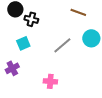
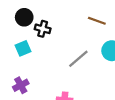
cyan square: (23, 43) -> (23, 48), moved

